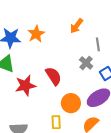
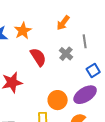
gray cross: (86, 63) -> (66, 54), moved
red semicircle: (53, 76) -> (38, 57), moved

